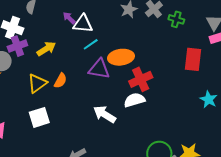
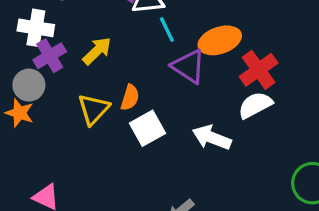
cyan line: (91, 44) -> (167, 30), turned -70
purple triangle: (99, 69) -> (189, 66), turned 35
white square: (39, 117) -> (147, 128), moved

